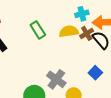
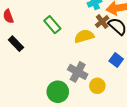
yellow semicircle: (69, 31) -> (84, 36), moved

